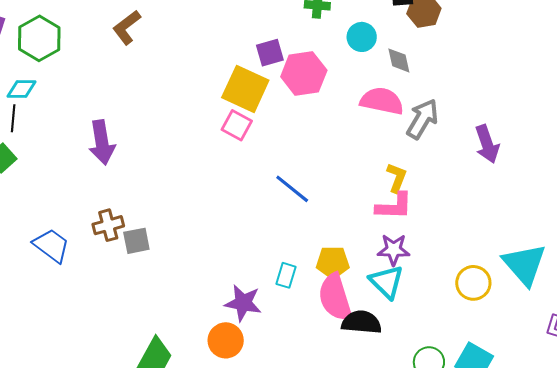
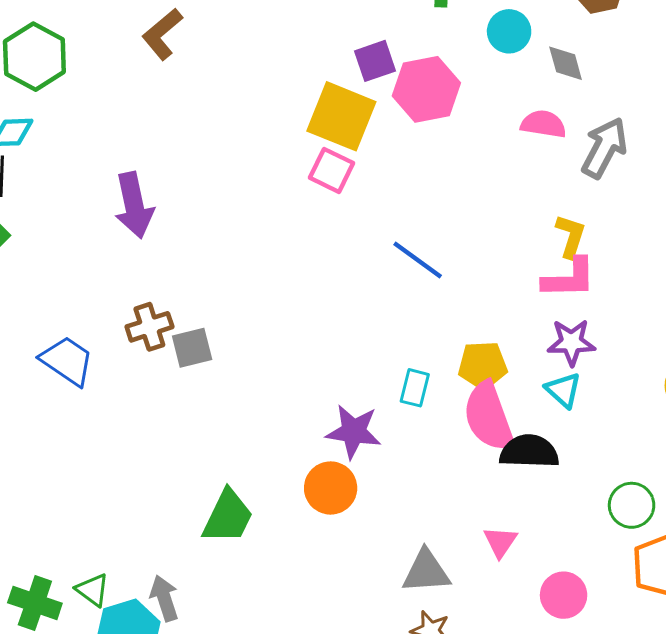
pink semicircle: (382, 101) -> (543, 124), size x0.7
cyan triangle: (387, 282) -> (563, 390), size x0.7

